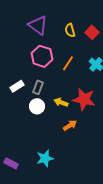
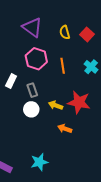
orange line: (68, 63) -> (63, 66), turned -42
white rectangle: (17, 86) -> (11, 81), moved, turned -32
gray rectangle: (38, 87) -> (32, 90), turned -40
orange arrow: (70, 125) -> (65, 129), turned -128

